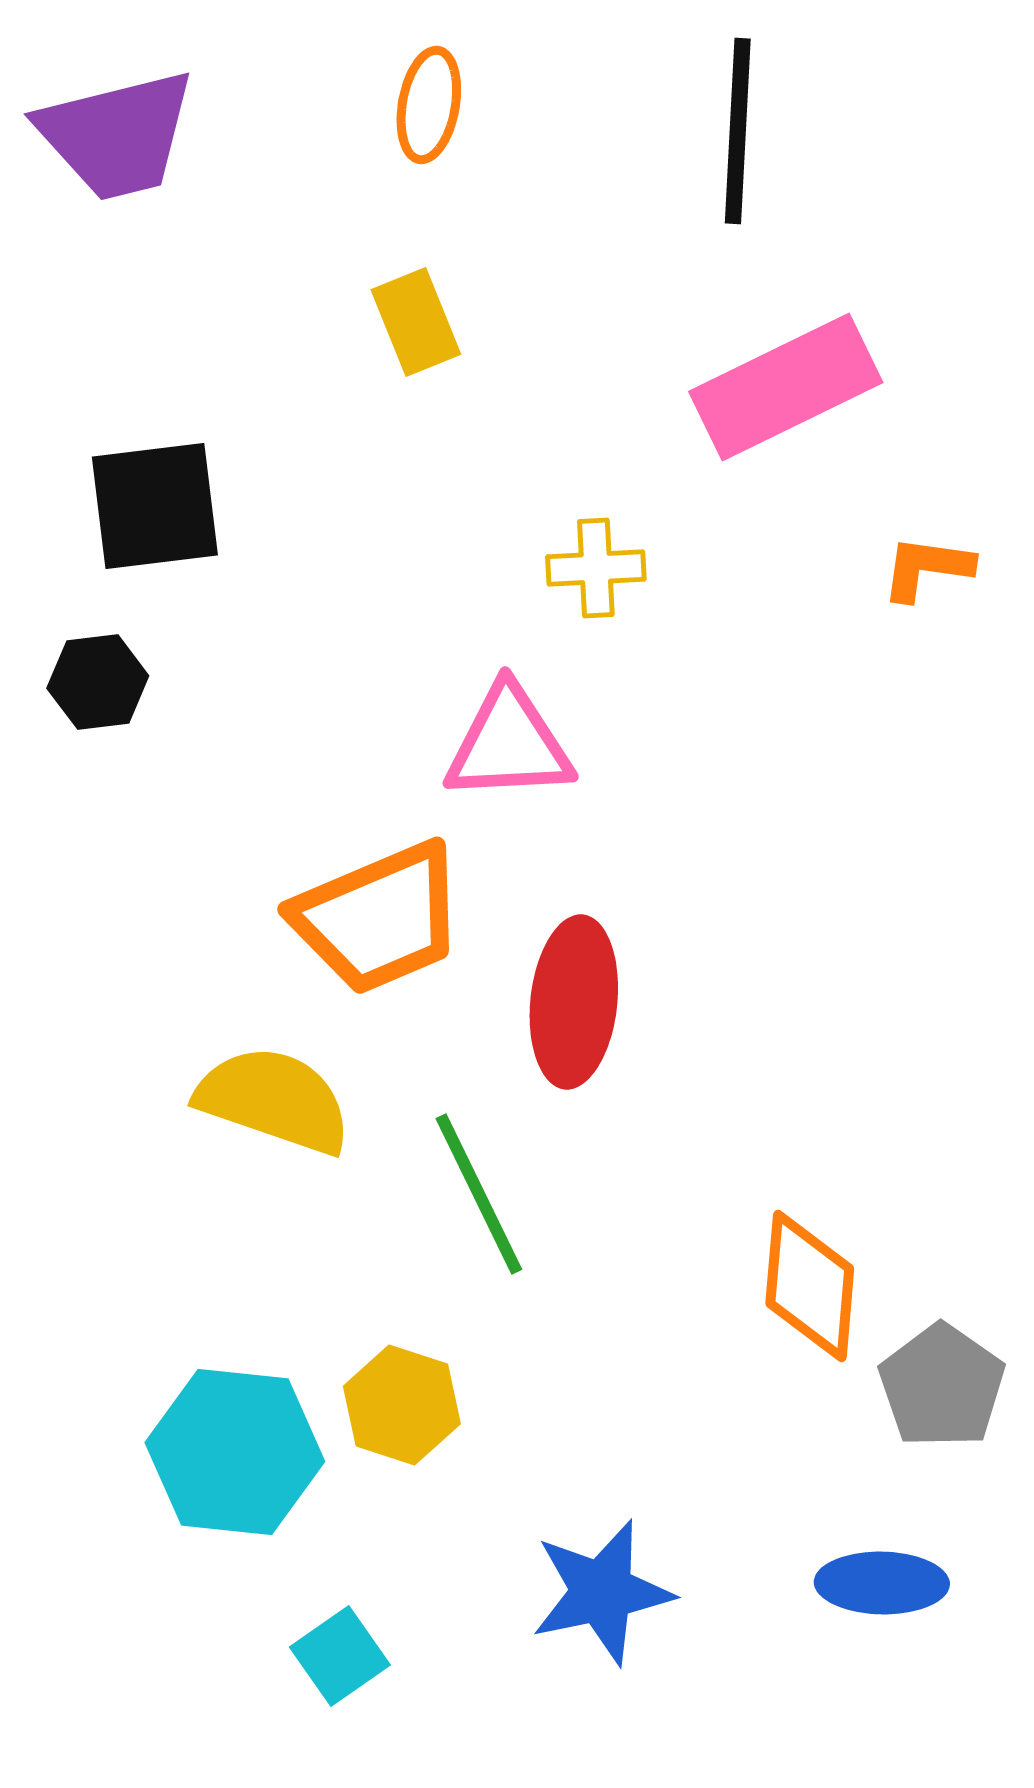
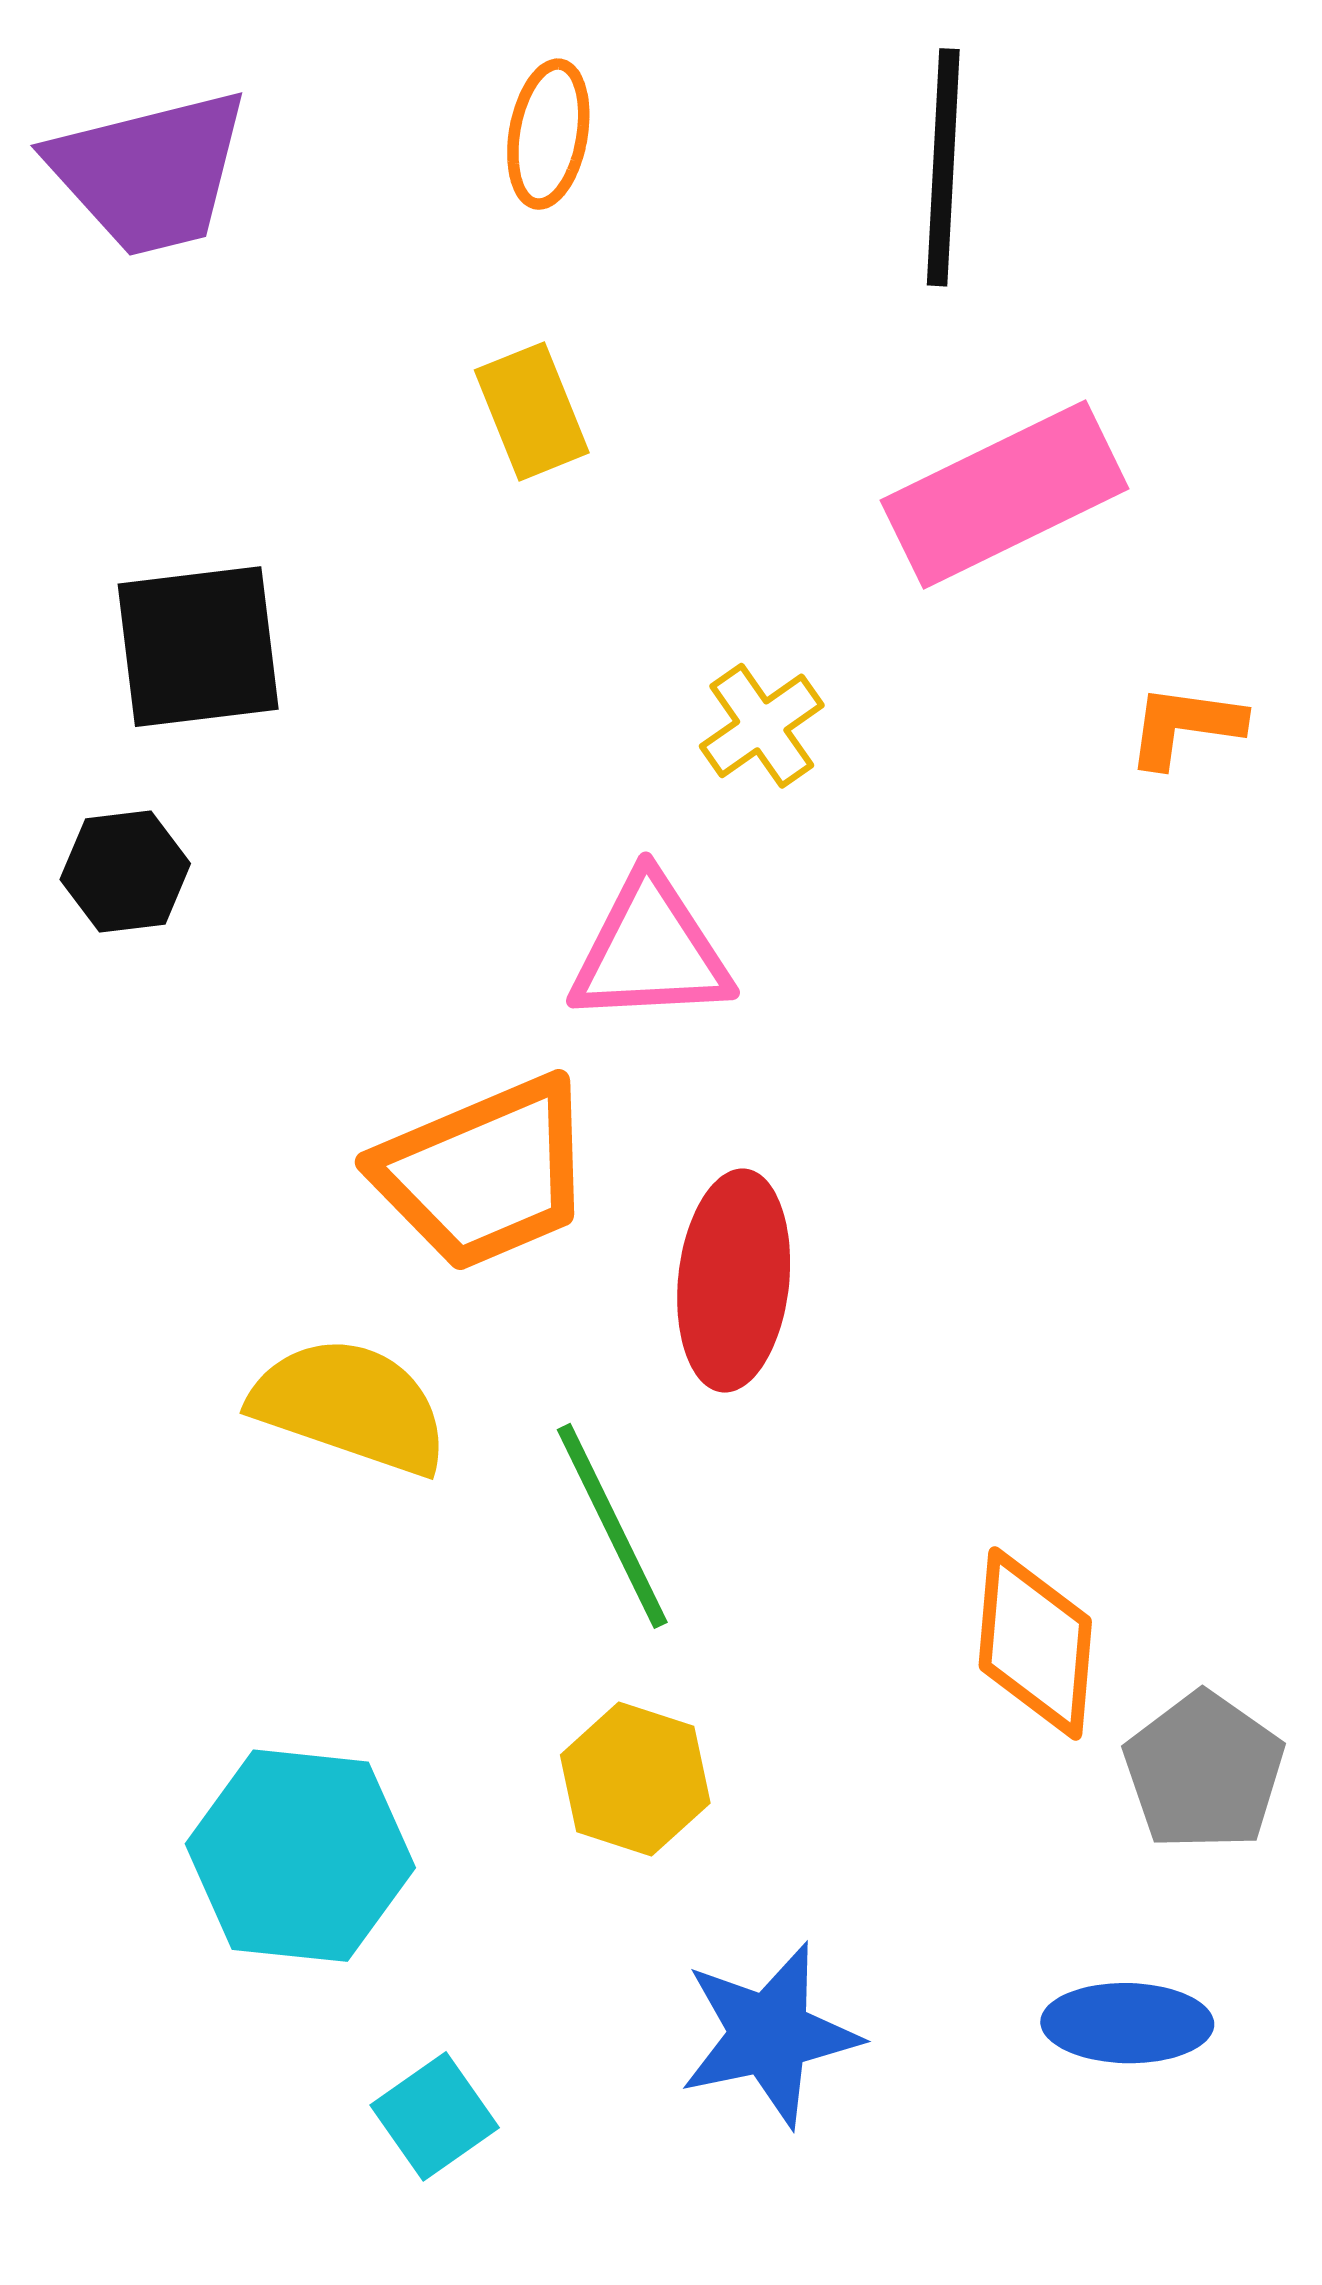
yellow cross: (596, 568) -> (762, 726), turned -32
yellow hexagon: (402, 1405) -> (635, 1779), moved

